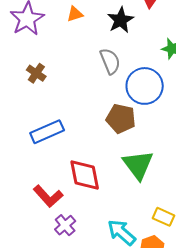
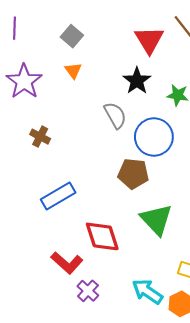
orange triangle: (75, 14) -> (73, 71), turned -42
black star: (121, 20) -> (137, 81), moved

